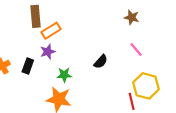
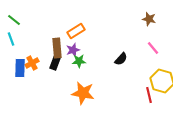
brown rectangle: (36, 16) -> (57, 48), moved
green star: (64, 75) -> (79, 61), moved

